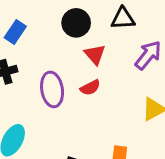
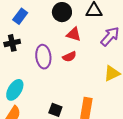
red triangle: (95, 54) -> (74, 34), turned -35

